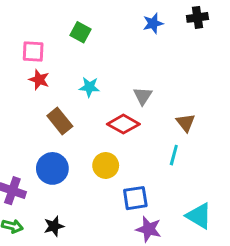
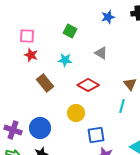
green square: (81, 32) -> (70, 31), moved
gray triangle: (143, 96) -> (101, 53), moved, turned -32
blue circle: (52, 168) -> (40, 128), moved

